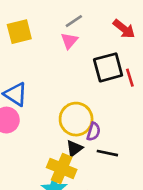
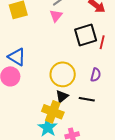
red line: (130, 78) -> (102, 42), turned 32
purple semicircle: (94, 132) -> (96, 75), moved

